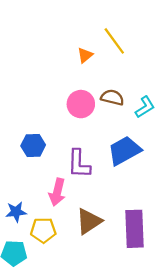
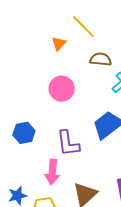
brown semicircle: (112, 97) -> (101, 59), moved

